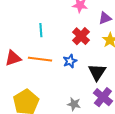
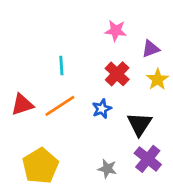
orange line: (40, 59) -> (60, 106), turned -40

